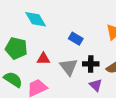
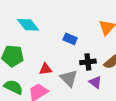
red triangle: (43, 59) -> (45, 69), moved
gray triangle: (69, 67) -> (69, 78), moved

